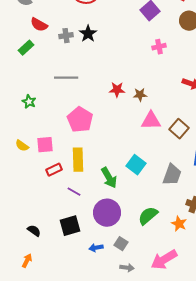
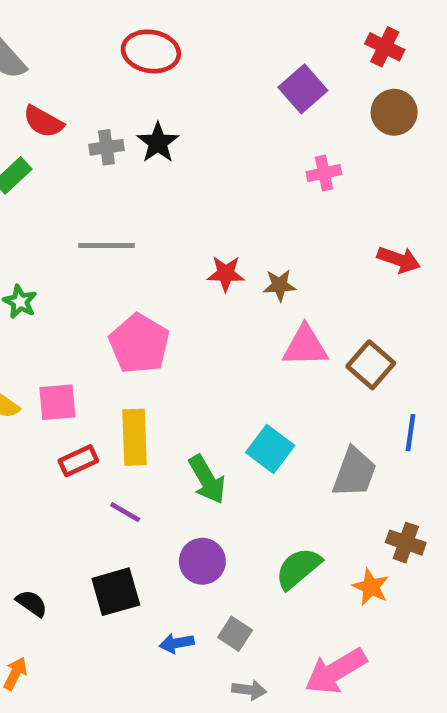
purple circle: (107, 213) -> (202, 561), size x0.7

